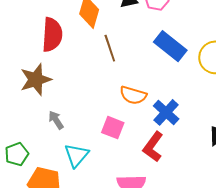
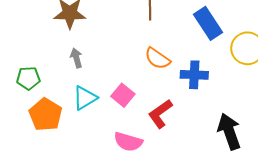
blue cross: (166, 112) -> (194, 75), moved, turned 32
pink square: (113, 128) -> (123, 95), moved

